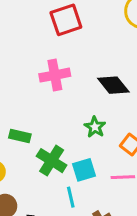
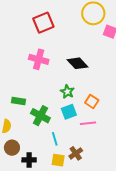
pink cross: (55, 75) -> (39, 59), turned 30
cyan square: (84, 170) -> (69, 112), moved

